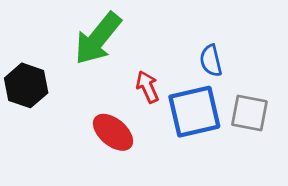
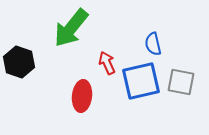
red ellipse: (113, 132) -> (82, 96), turned 56

